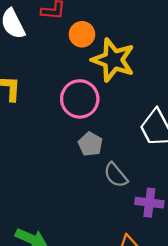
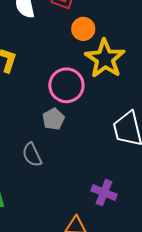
gray pentagon: (90, 144) -> (53, 119), moved
gray semicircle: (116, 175) -> (32, 155), moved

